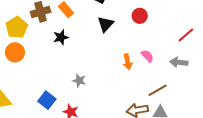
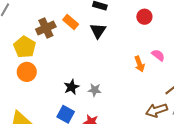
black triangle: (106, 24) -> (98, 31), moved
black star: (61, 37) -> (71, 87), moved

